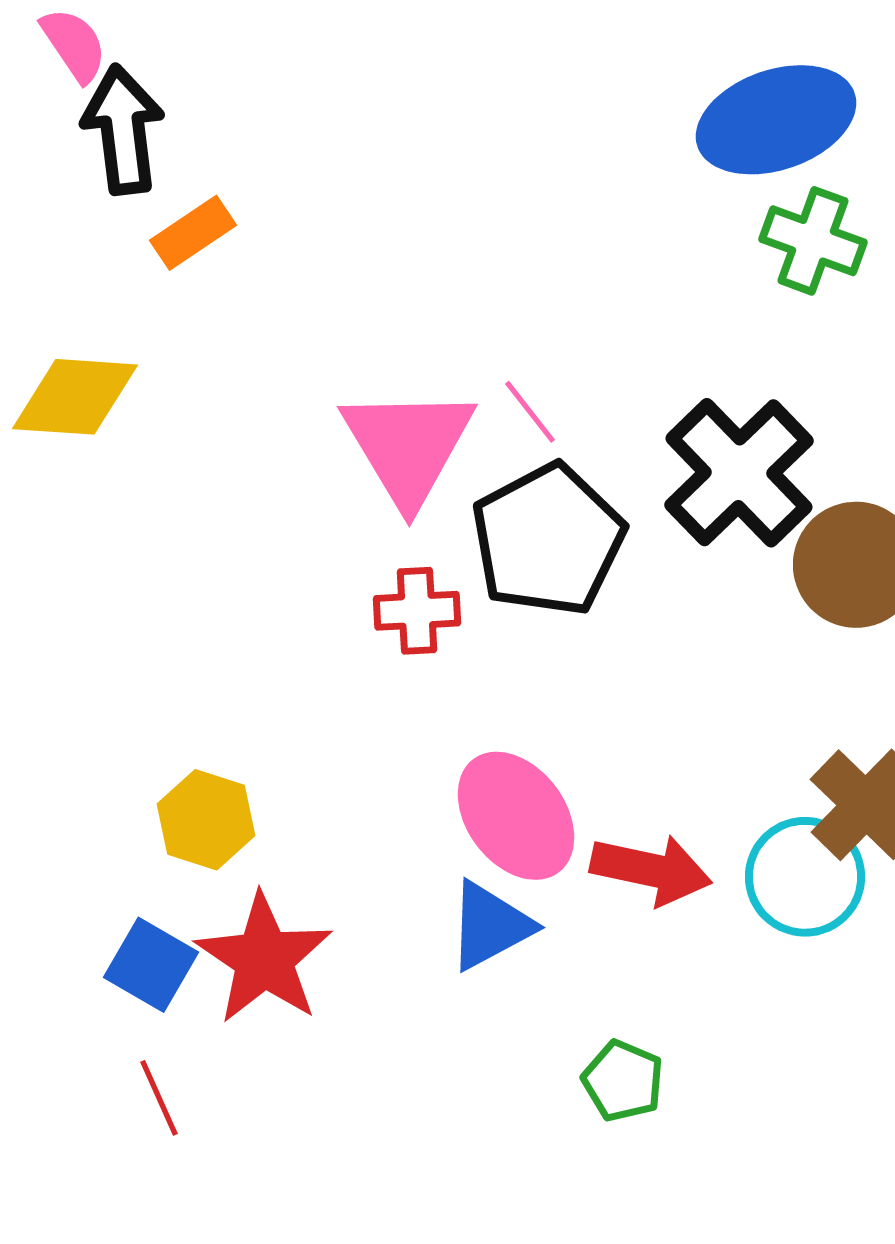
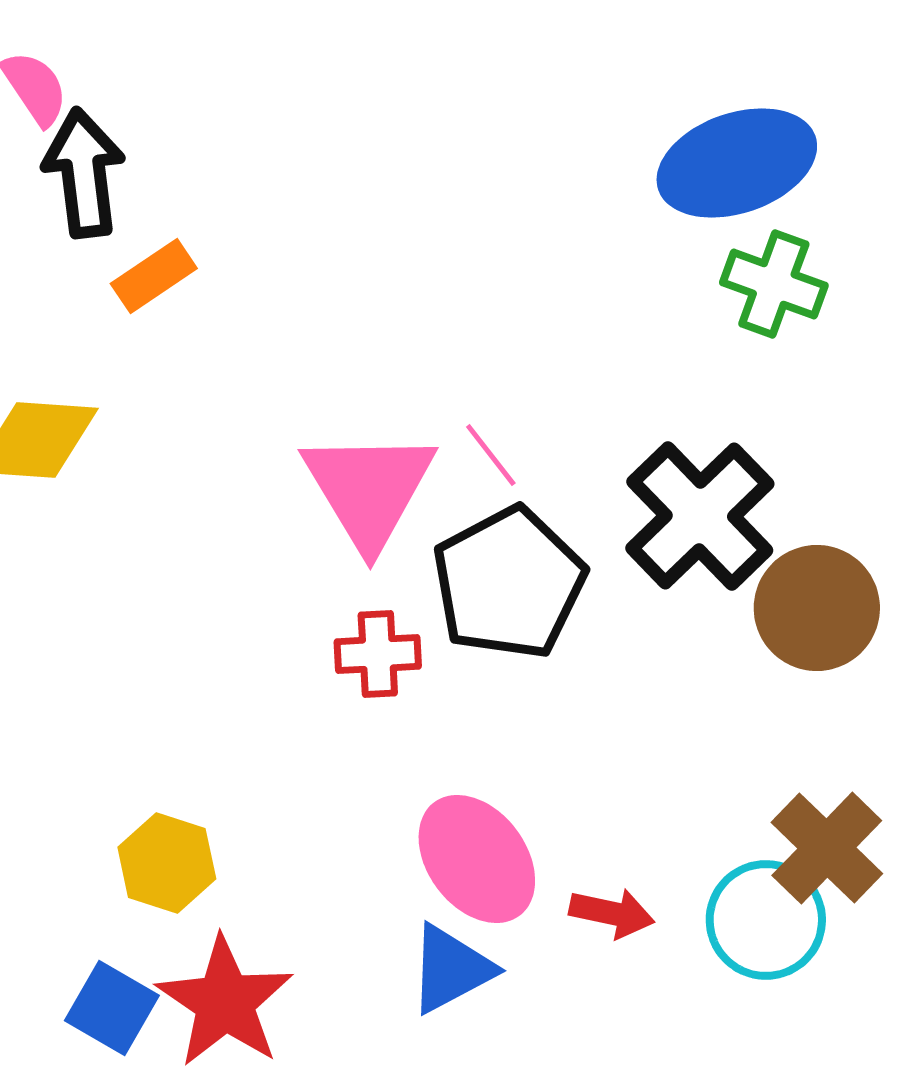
red arrow: (651, 870) -> (612, 913), size x0.7

